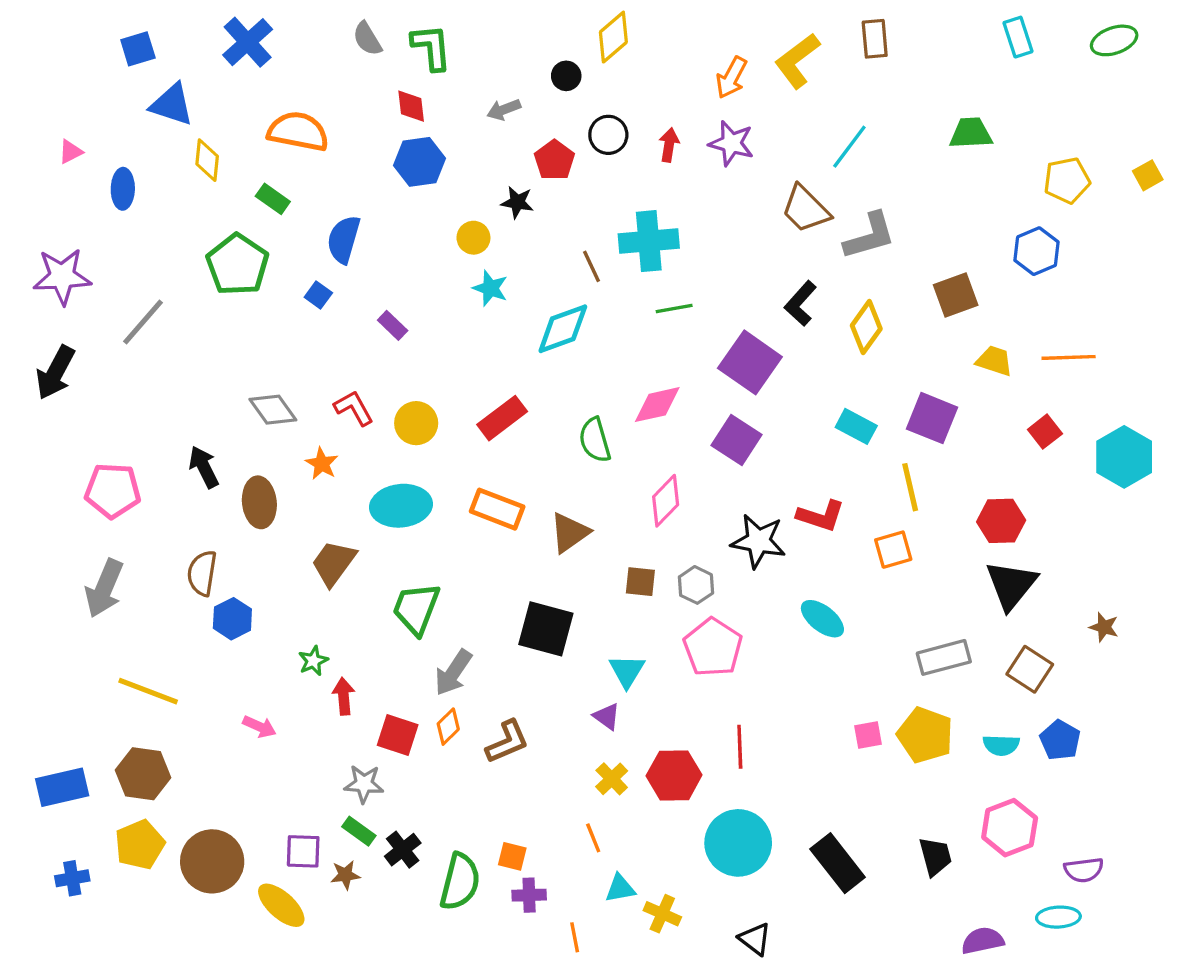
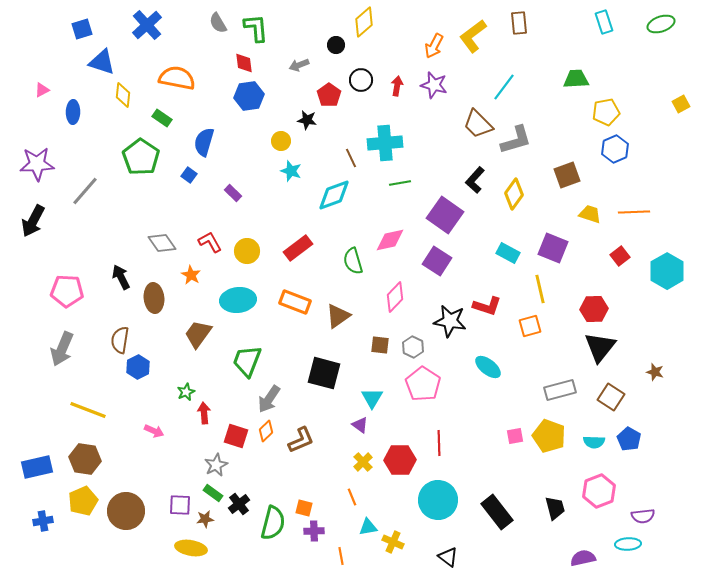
yellow pentagon: (1067, 180) -> (606, 112), moved
gray star: (364, 784) -> (216, 465), turned -30
yellow ellipse: (281, 905) -> (191, 548), moved, turned -32

